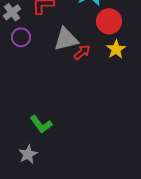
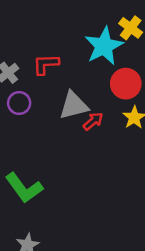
green L-shape: (41, 124) -> (24, 188), moved, size x1.4

